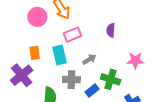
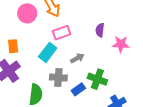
orange rectangle: (35, 53) -> (13, 46), moved
cyan rectangle: (60, 55) -> (48, 52), turned 48
pink star: (135, 60) -> (121, 44), moved

